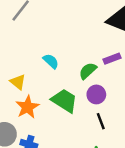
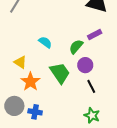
green trapezoid: (64, 101) -> (60, 73), turned 30

